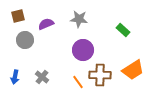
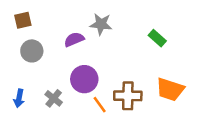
purple semicircle: (46, 24) -> (74, 39), moved
purple circle: (83, 50) -> (84, 79), moved
orange trapezoid: (133, 70) -> (170, 89), turned 50

